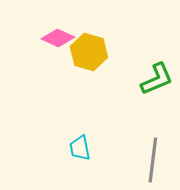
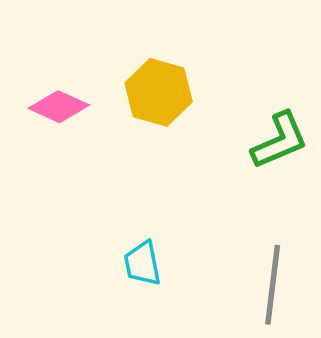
pink diamond: (58, 38) -> (59, 107), moved

